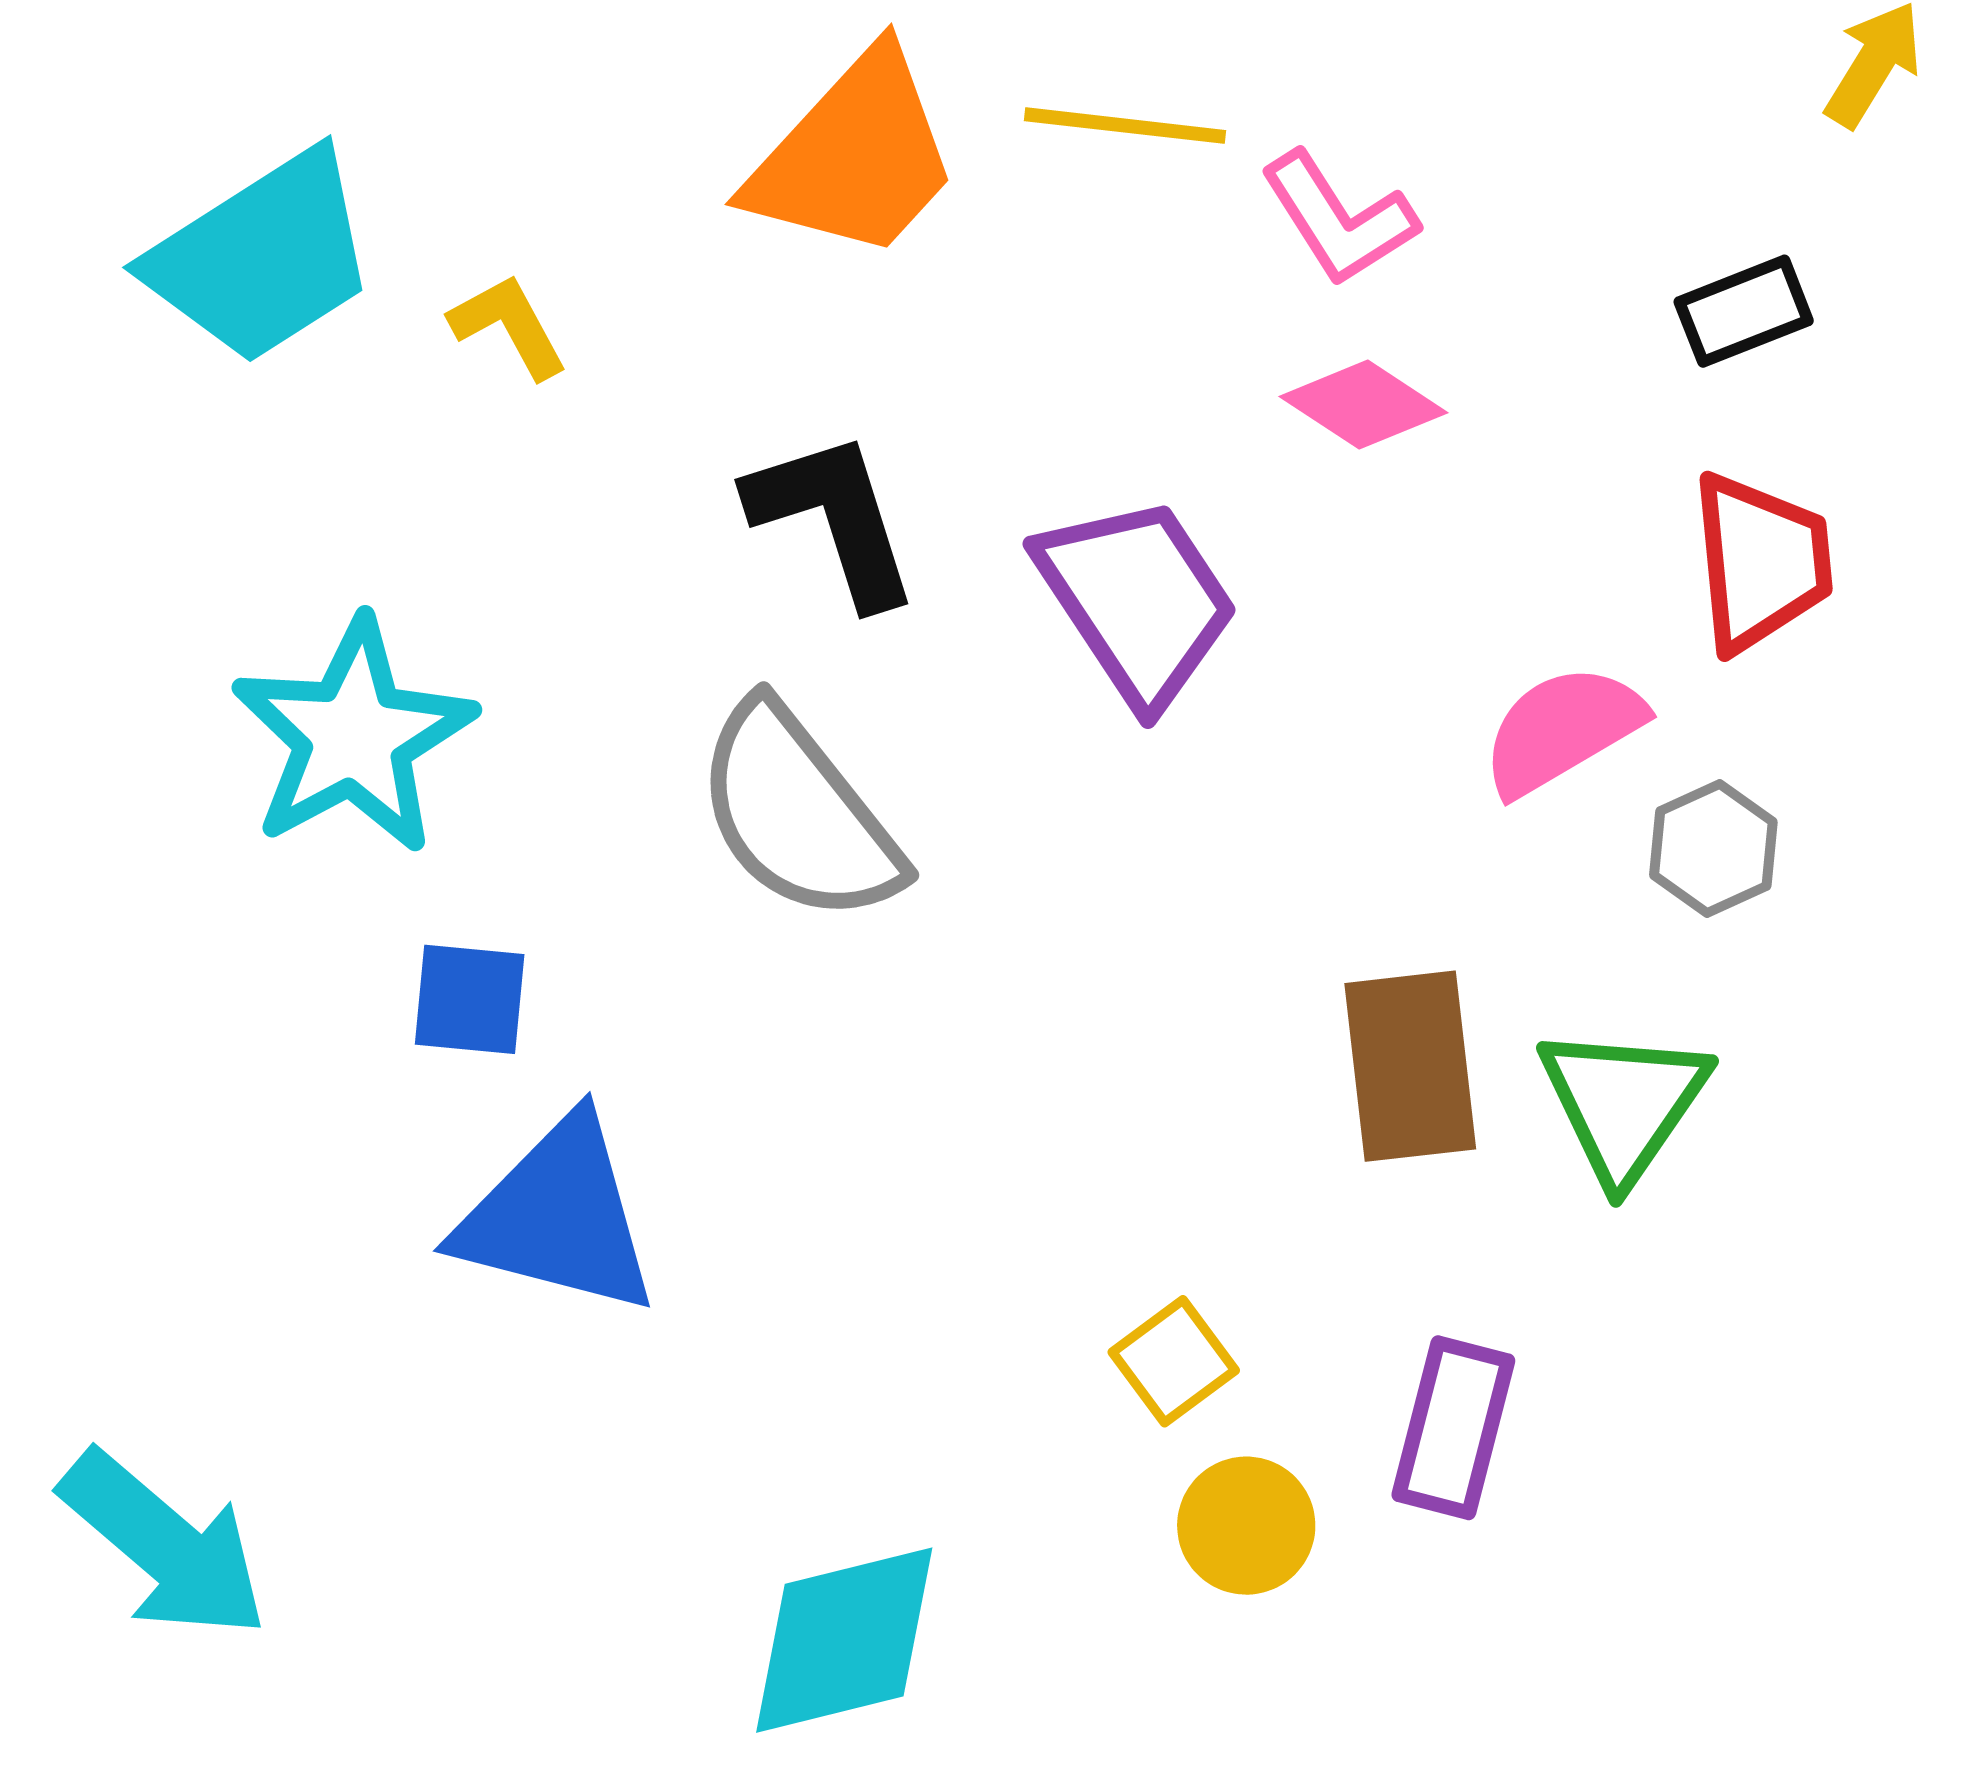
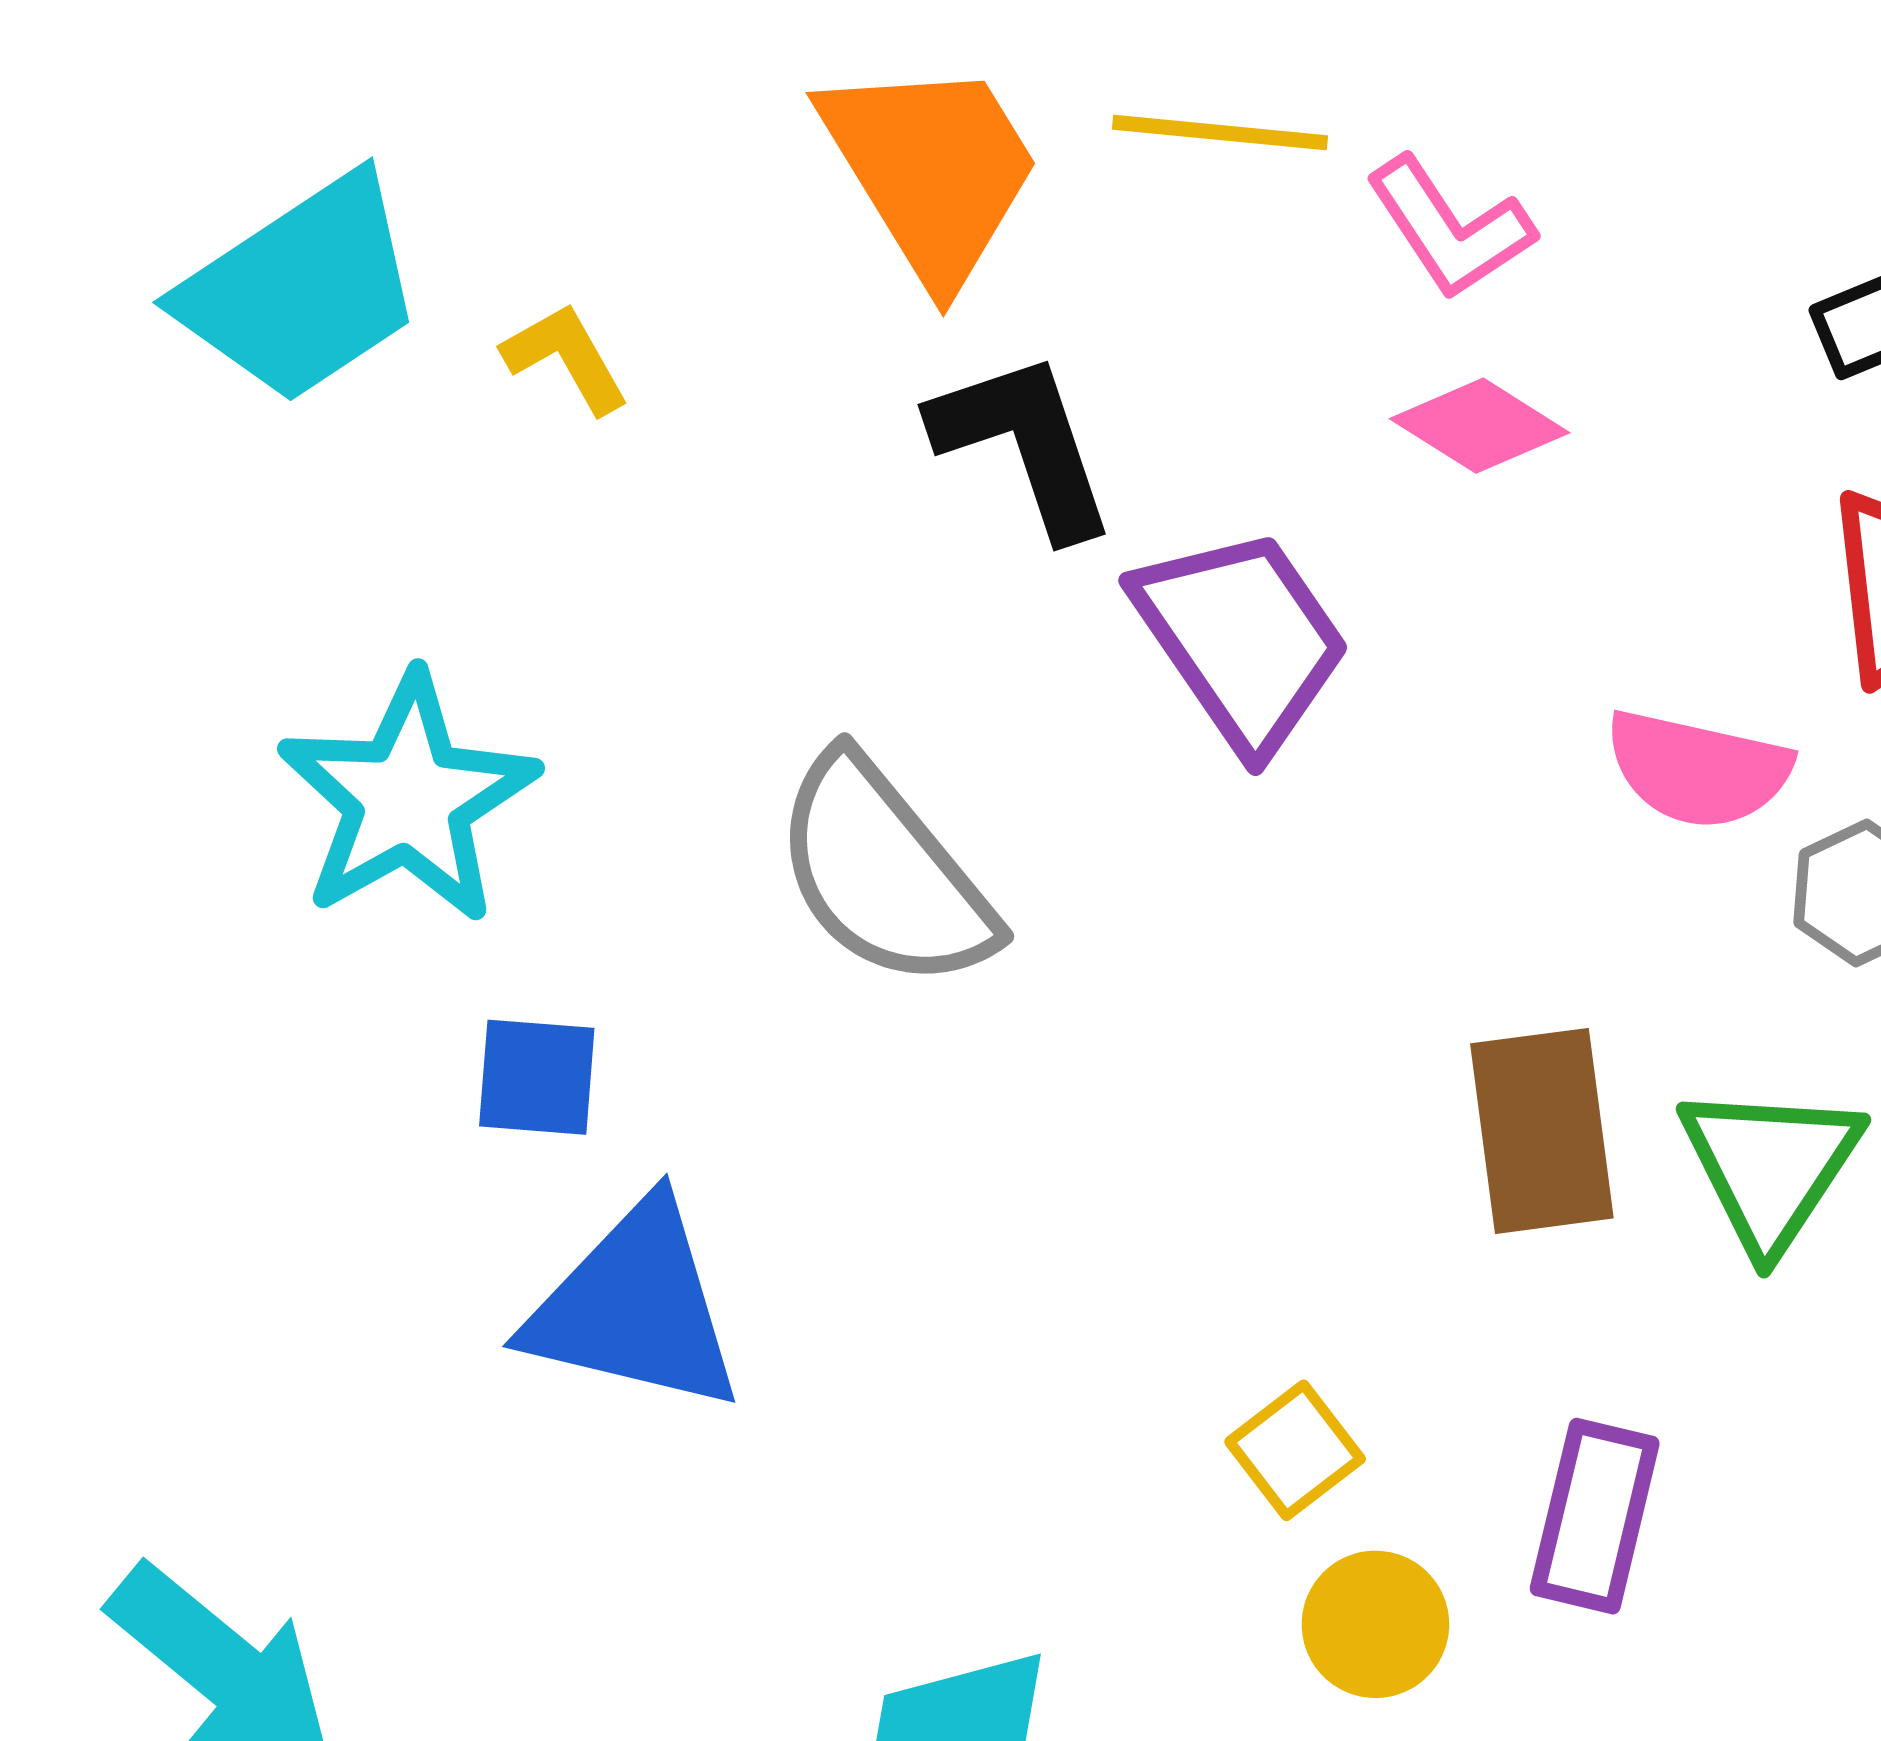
orange trapezoid: (854, 156) -> (932, 170), turned -73
black L-shape: (833, 518) -> (1024, 444), moved
pink semicircle: (1562, 730) -> (1698, 769), turned -136

